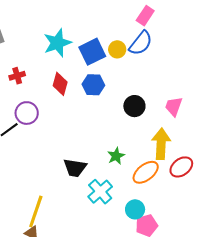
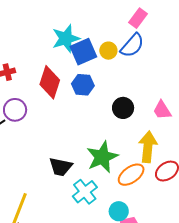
cyan star: (57, 43) -> (66, 38), moved
red diamond: (60, 84) -> (50, 82), size x1.4
pink trapezoid: (174, 106) -> (162, 110), turned -55
green star: (116, 156) -> (102, 157), size x1.8

